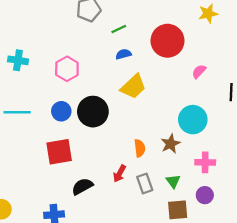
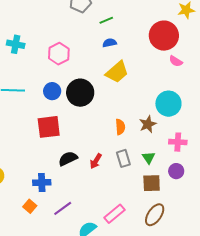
red circle: (167, 41) -> (164, 36), moved
pink semicircle: (199, 72) -> (176, 61), turned -104
red arrow: (120, 174) -> (96, 161), moved

